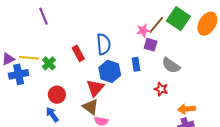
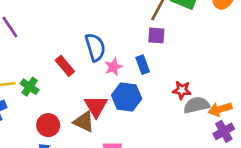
pink star: (143, 30) -> (113, 67), moved
gray semicircle: (171, 65) -> (196, 105), moved, turned 144
blue hexagon: (110, 71) -> (127, 97), moved
brown triangle: (91, 107) -> (84, 122), moved

